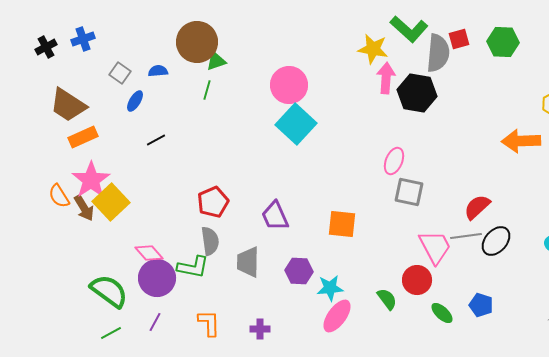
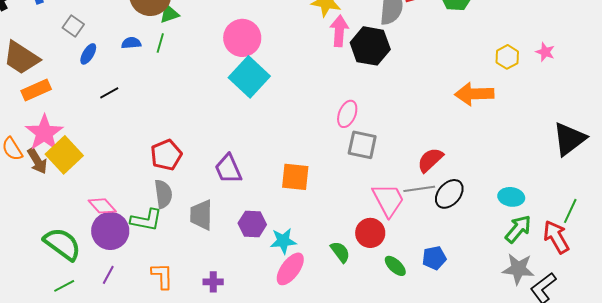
blue semicircle: (158, 71) -> (131, 43), moved
blue pentagon: (481, 305) -> (434, 258), turned -30

